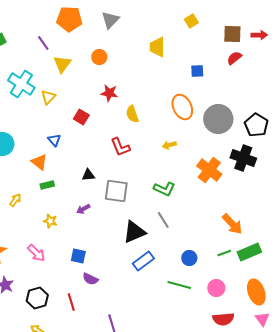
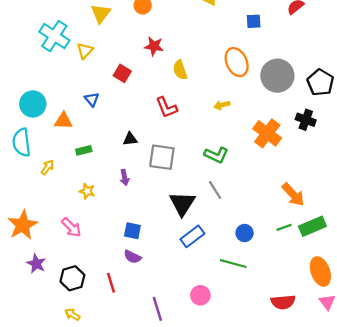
black cross: (243, 158) -> (306, 120), size x0.7
orange triangle: (39, 162) -> (63, 121), moved, turned -36
purple arrow: (83, 209) -> (125, 178), turned -72
black triangle: (134, 232) -> (182, 204), turned -35
blue square: (78, 256) -> (132, 231), moved
pink circle: (216, 288) -> (200, 295), moved

